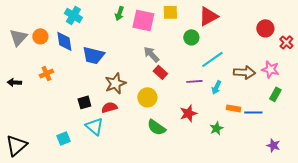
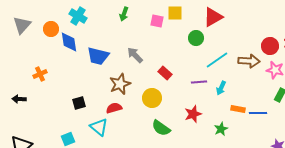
pink square: (143, 20) -> (157, 21), moved, size x0.6
red circle: (265, 28) -> (270, 46), moved
orange circle: (40, 36) -> (51, 29), moved
gray triangle: (18, 37) -> (22, 25), moved
gray arrow: (151, 54) -> (135, 55), moved
brown arrow: (244, 72) -> (249, 61), moved
orange cross: (46, 73) -> (40, 74), moved
black arrow: (14, 82) -> (19, 99), moved
black square: (84, 102) -> (79, 103), moved

